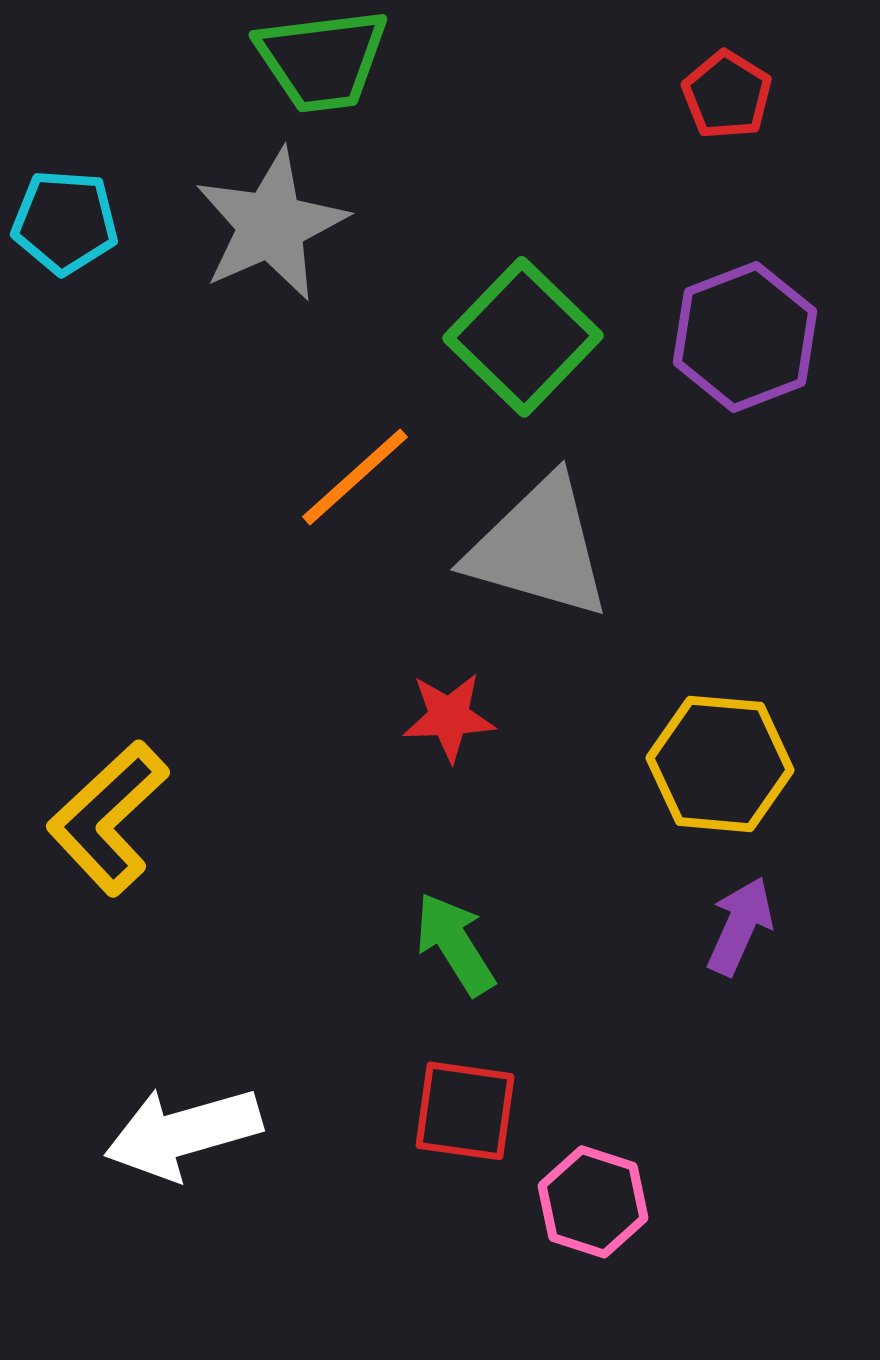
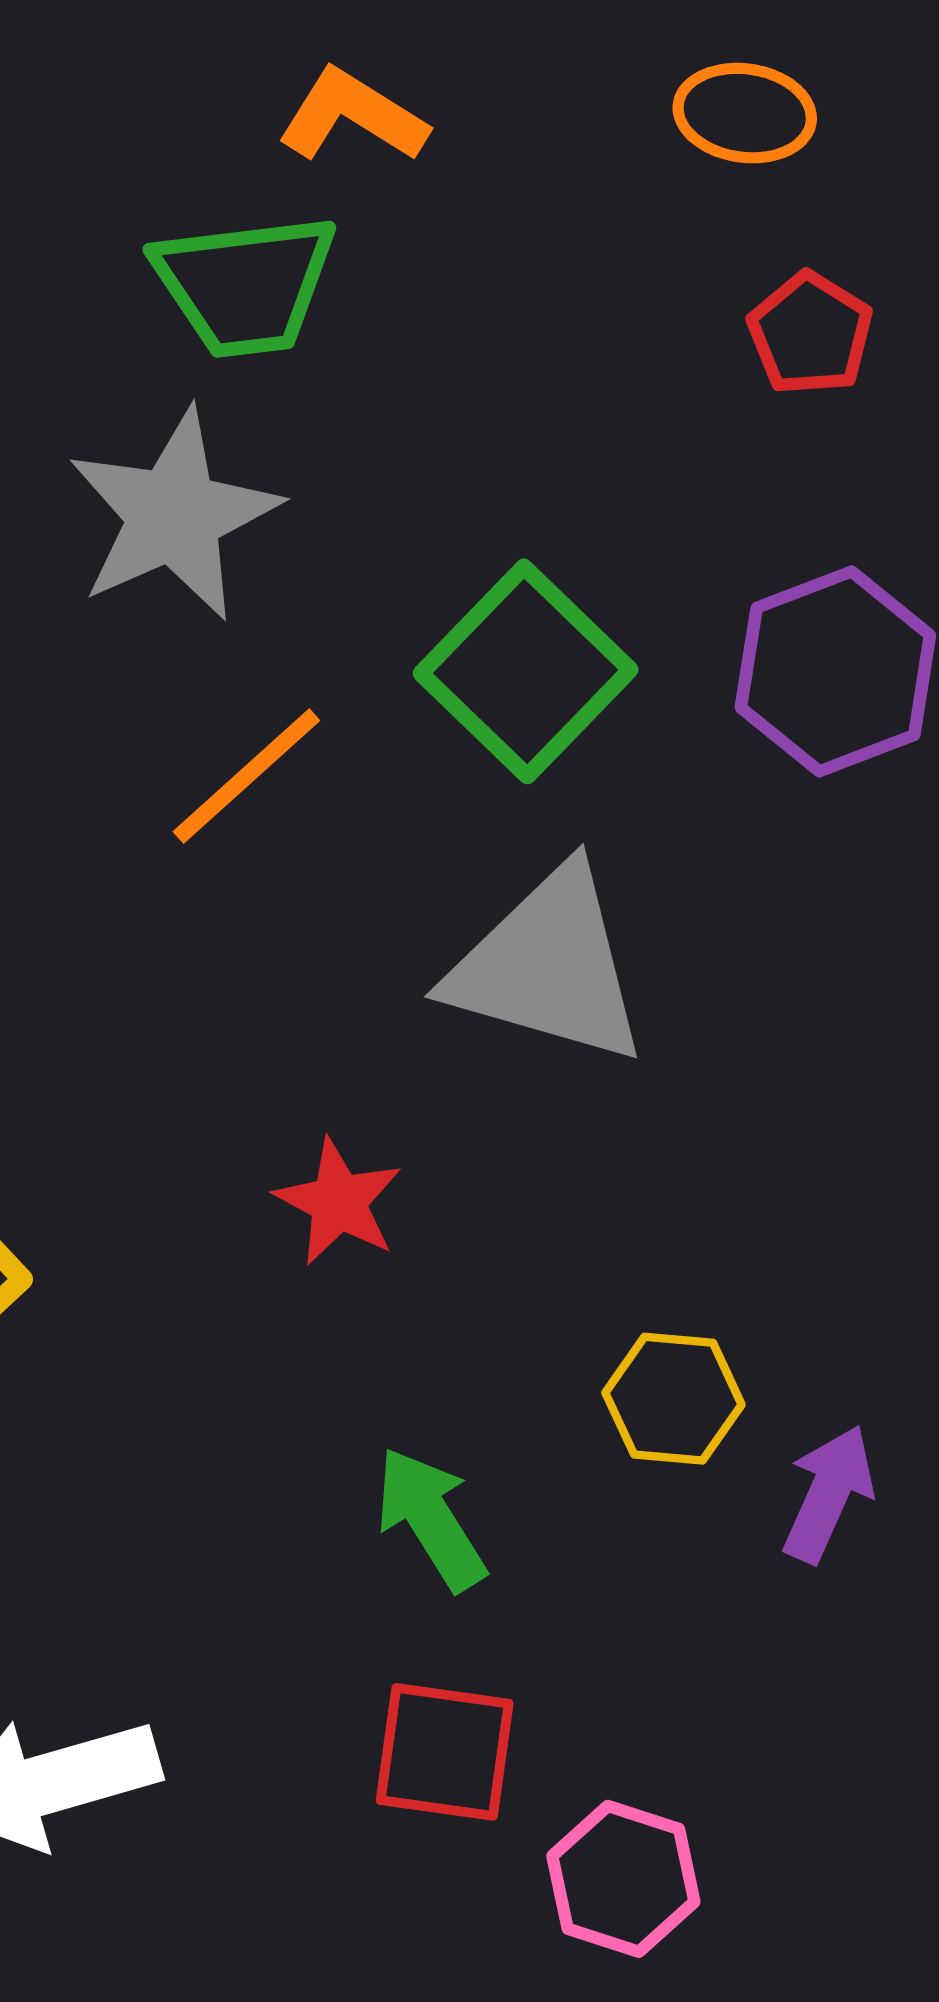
orange line: (355, 477) -> (246, 776), moved
red star: (449, 717) -> (339, 1202), moved, turned 30
yellow hexagon: (720, 764) -> (674, 1399), moved, size x0.7

